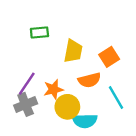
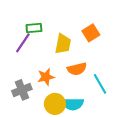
orange square: (109, 57) -> (91, 33), moved
purple line: (27, 84) -> (23, 43), moved
yellow circle: (67, 107) -> (55, 104), moved

